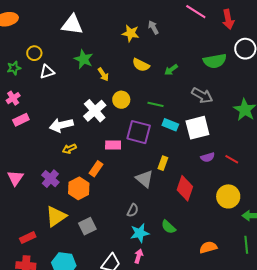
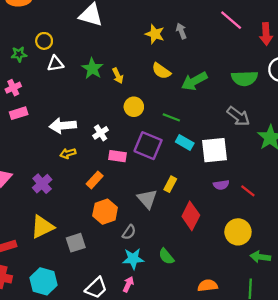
green star: (84, 59) -> (92, 69), moved
green arrow: (171, 70) -> (194, 81), size x1.6
gray arrow: (202, 95) -> (238, 116), moved
white cross: (95, 111) -> (101, 133), moved, size x0.6
orange hexagon: (79, 188) -> (105, 212), moved

